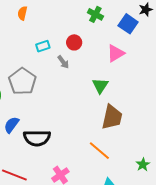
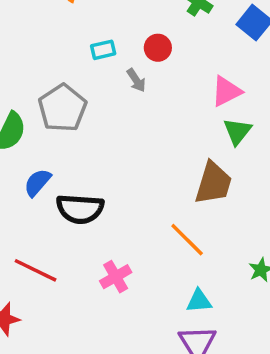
pink triangle: (116, 53) -> (226, 91), moved
green triangle: (100, 86) -> (237, 131), moved

